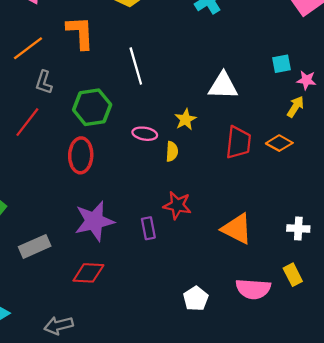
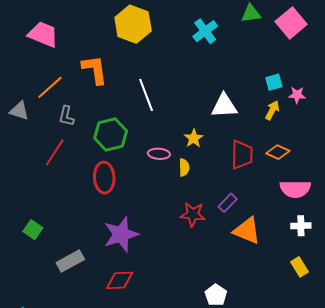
yellow arrow: (295, 107) -> (272, 110), moved
purple rectangle: (148, 228) -> (228, 203), moved, turned 60
pink semicircle: (253, 289) -> (295, 189), moved

